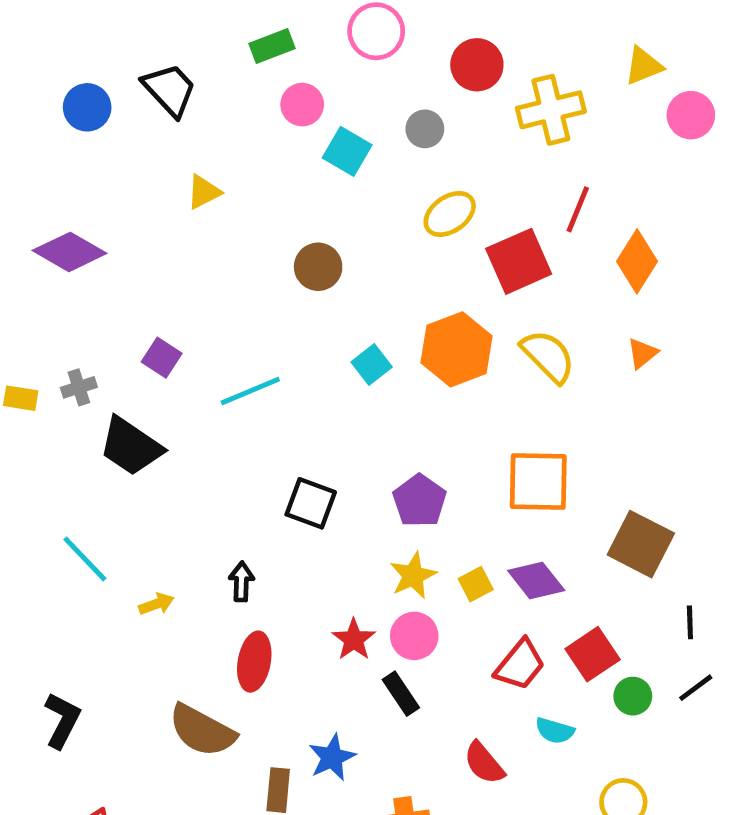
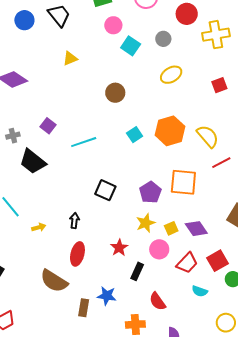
red line: (578, 209) -> (221, 163), moved, turned 36
red square: (519, 261) -> (219, 85), moved, size x0.6
orange square: (538, 482) -> (183, 182), moved
pink circle: (414, 636) -> (159, 249), moved
black rectangle: (401, 694) -> (137, 271), turned 54
blue star: (332, 757) -> (107, 296), turned 30
red semicircle: (484, 763) -> (158, 301), moved

